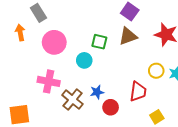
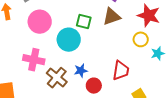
cyan circle: (84, 60) -> (69, 40), size x1.5
yellow circle: (156, 71) -> (141, 39), moved

